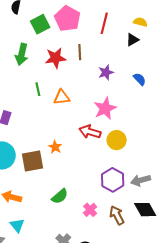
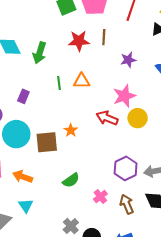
green arrow: (22, 54) -> (40, 53), moved
green line: (38, 89) -> (59, 83), moved
yellow circle: (117, 140) -> (138, 118), moved

